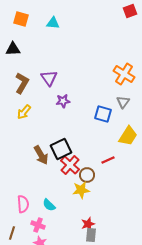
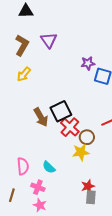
black triangle: (13, 49) -> (26, 11), moved
purple star: (63, 101) -> (88, 63), moved

